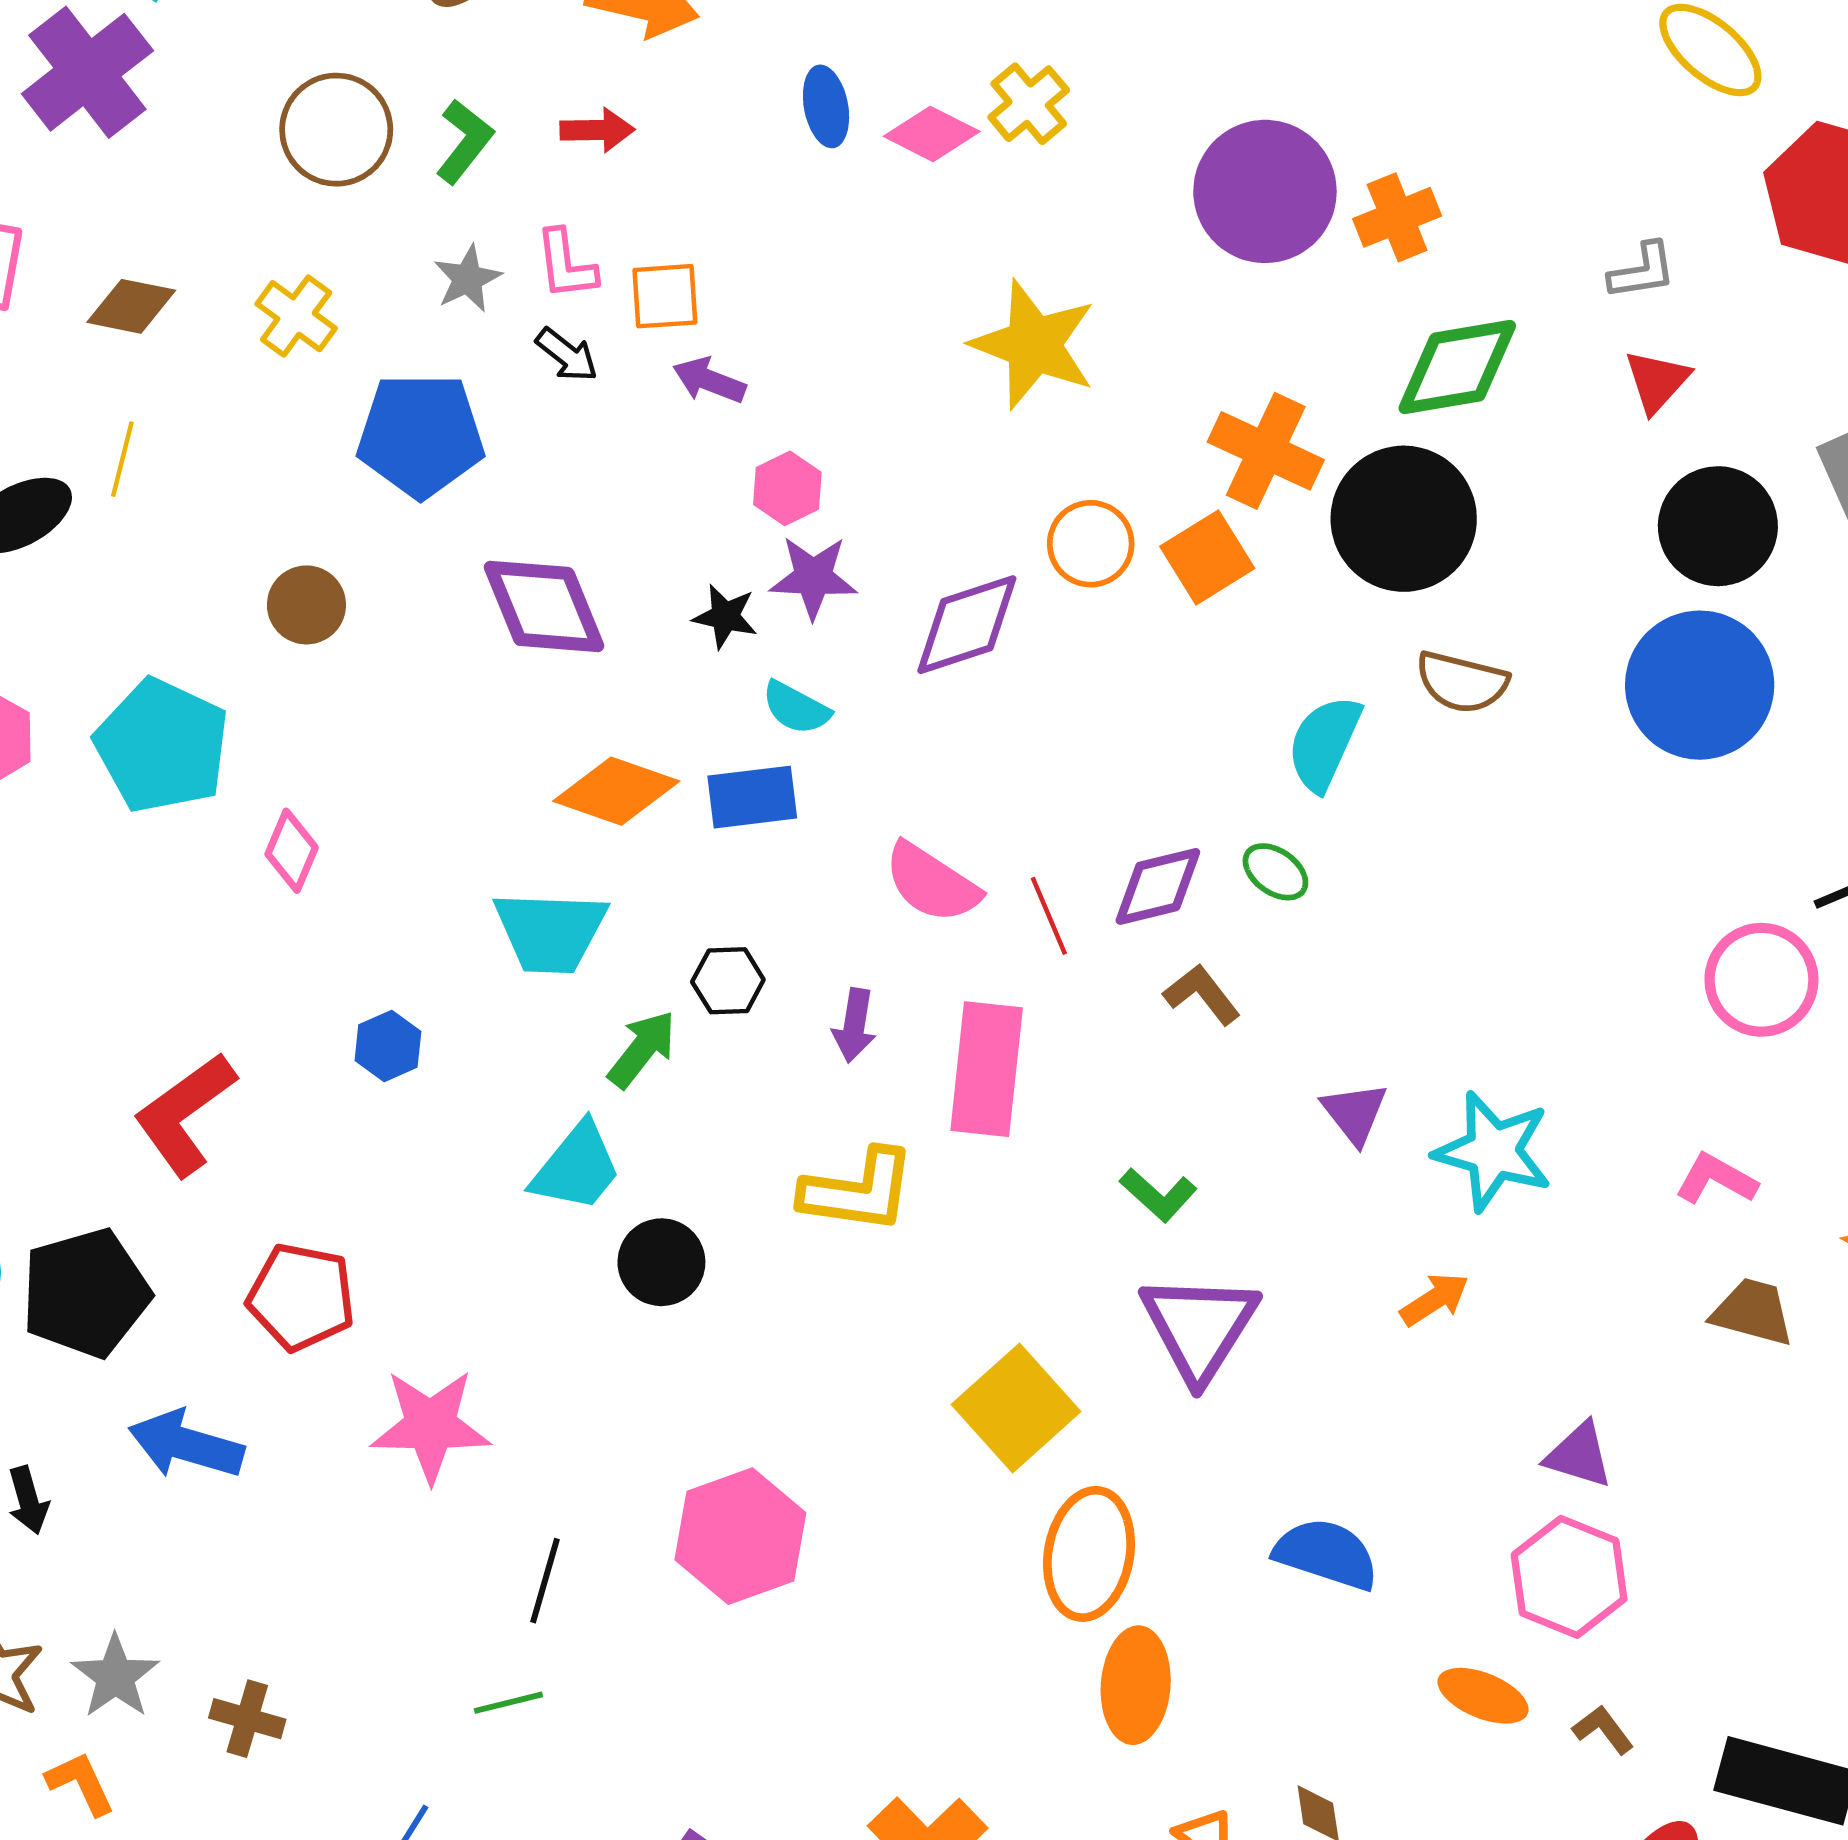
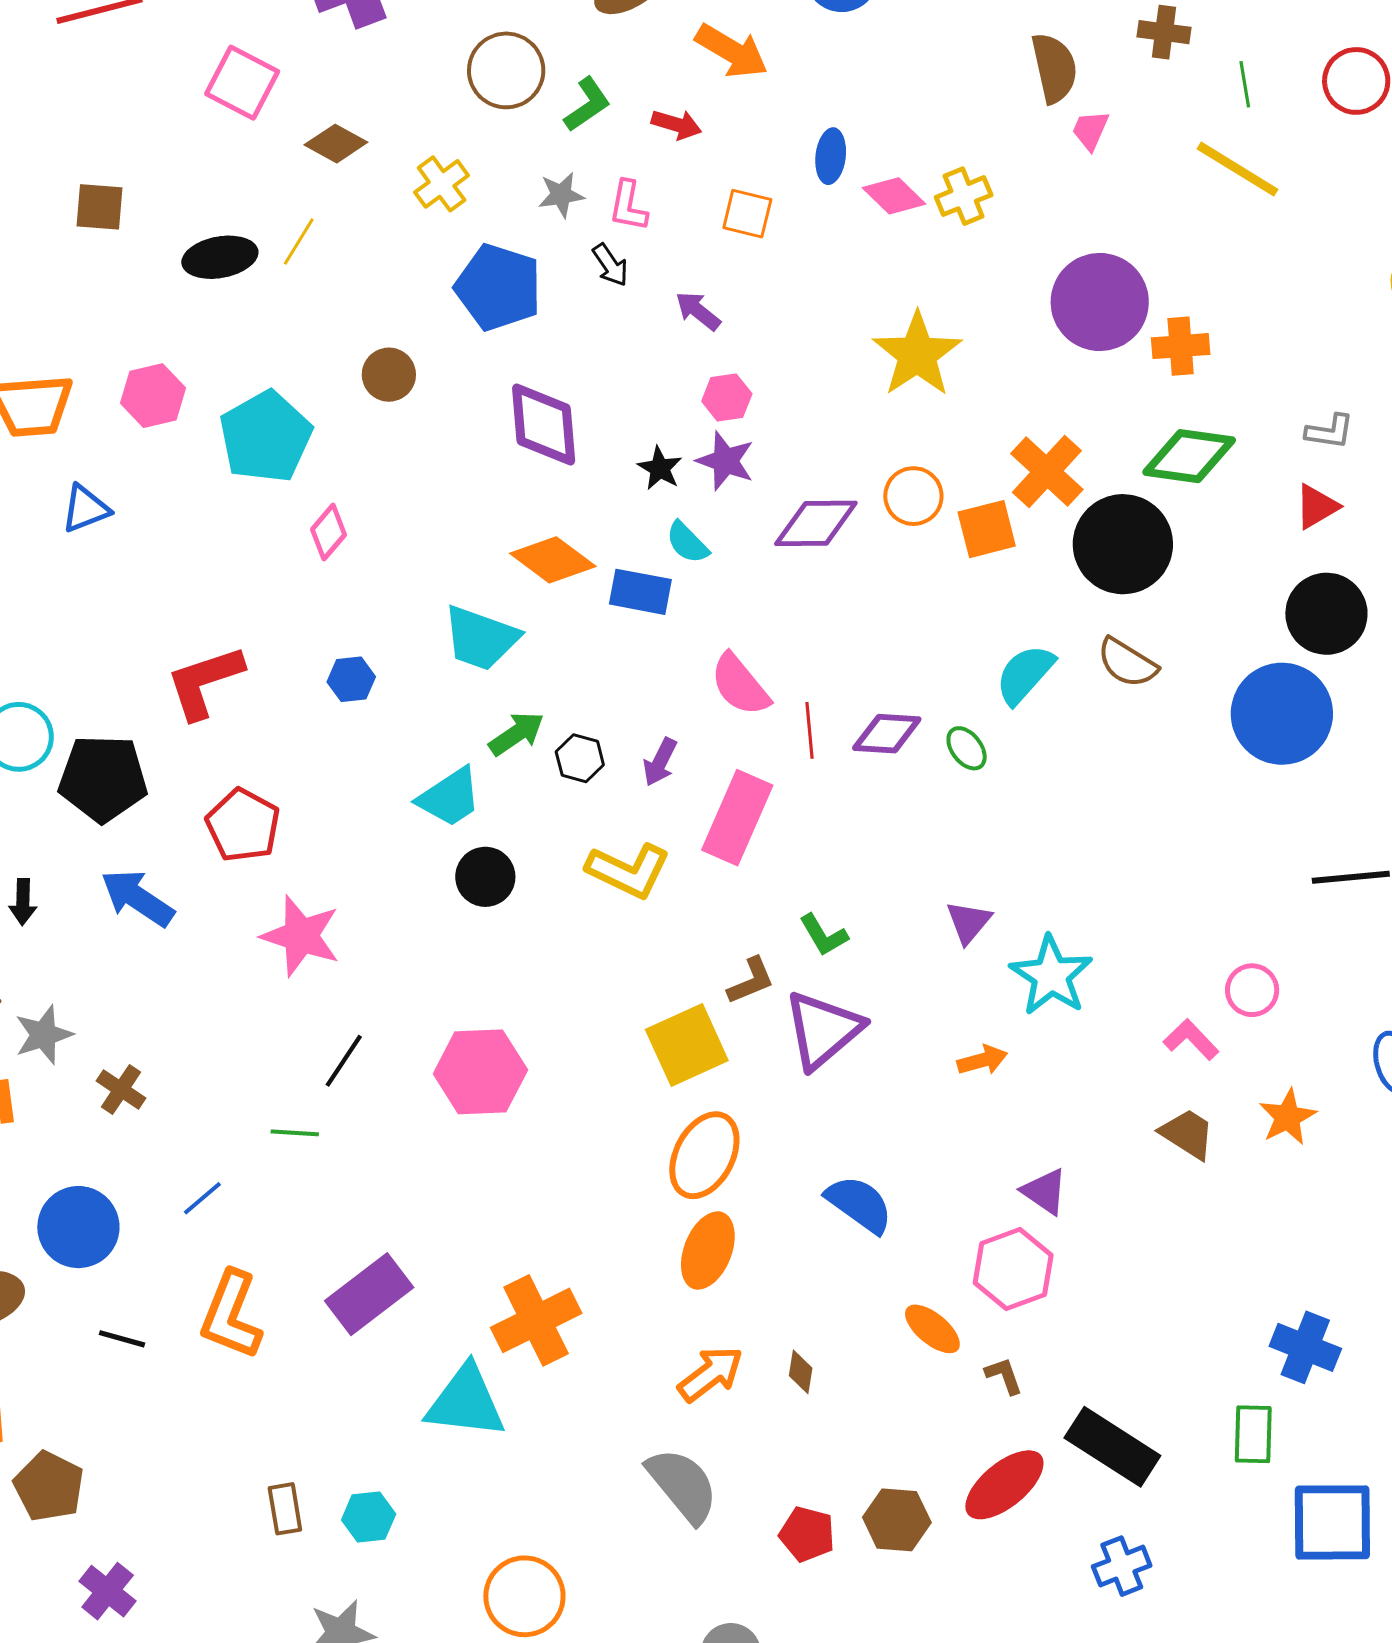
orange square: (665, 296) -> (747, 214), moved
pink circle: (1761, 980) -> (1252, 990), moved, size x0.7
black hexagon: (728, 981) -> (580, 758), moved
brown L-shape: (1202, 994) -> (751, 981), moved, turned 88

